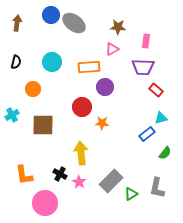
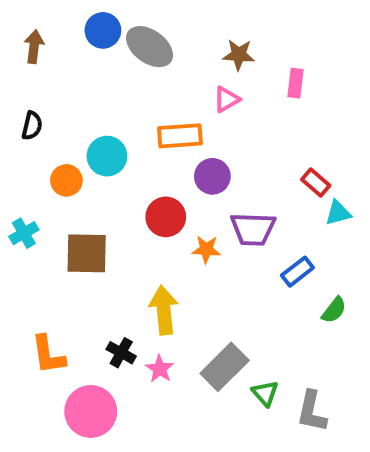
cyan circle: (52, 62) -> (107, 156), moved
purple trapezoid: (143, 67) -> (253, 229), moved
cyan triangle: (161, 118) -> (338, 213), moved
gray L-shape: (157, 188) -> (312, 411), moved
green triangle: (131, 194) -> (265, 393), turned -40

